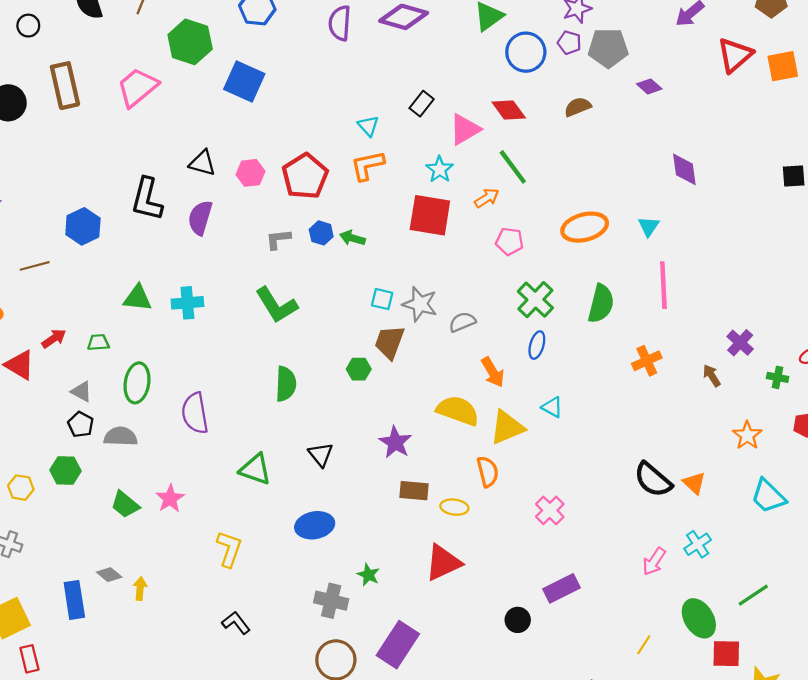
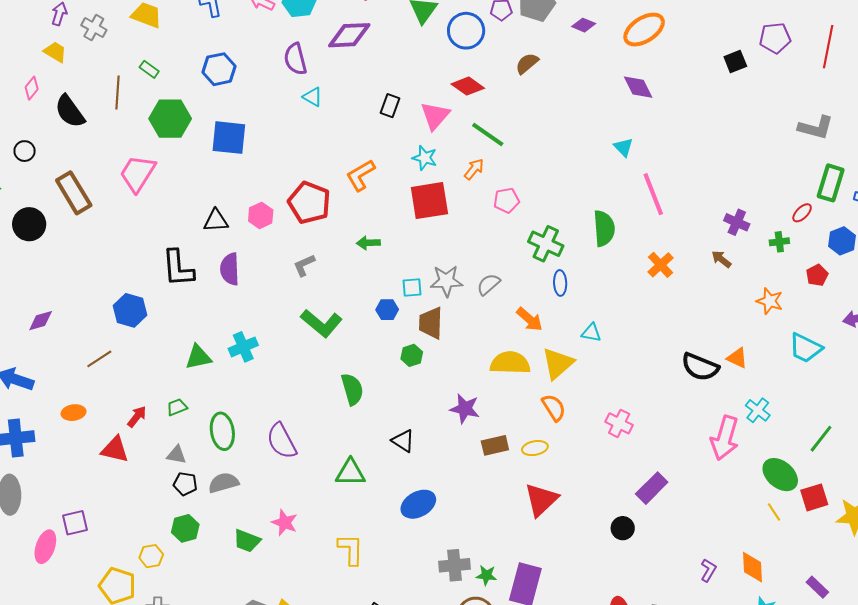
cyan triangle: (368, 126) -> (313, 97), moved
orange ellipse: (585, 227) -> (644, 30), moved
blue hexagon: (321, 233) -> (387, 310), moved
pink arrow: (654, 561) -> (725, 438), size x1.6
green star: (368, 575) -> (486, 575), moved
yellow line: (644, 645) -> (774, 512), moved, turned -48

